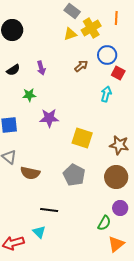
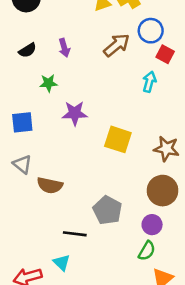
brown arrow: (81, 66) -> (117, 45), size x1.5
gray pentagon: (74, 175) -> (107, 210), moved
purple circle: (120, 208) -> (152, 225), moved

